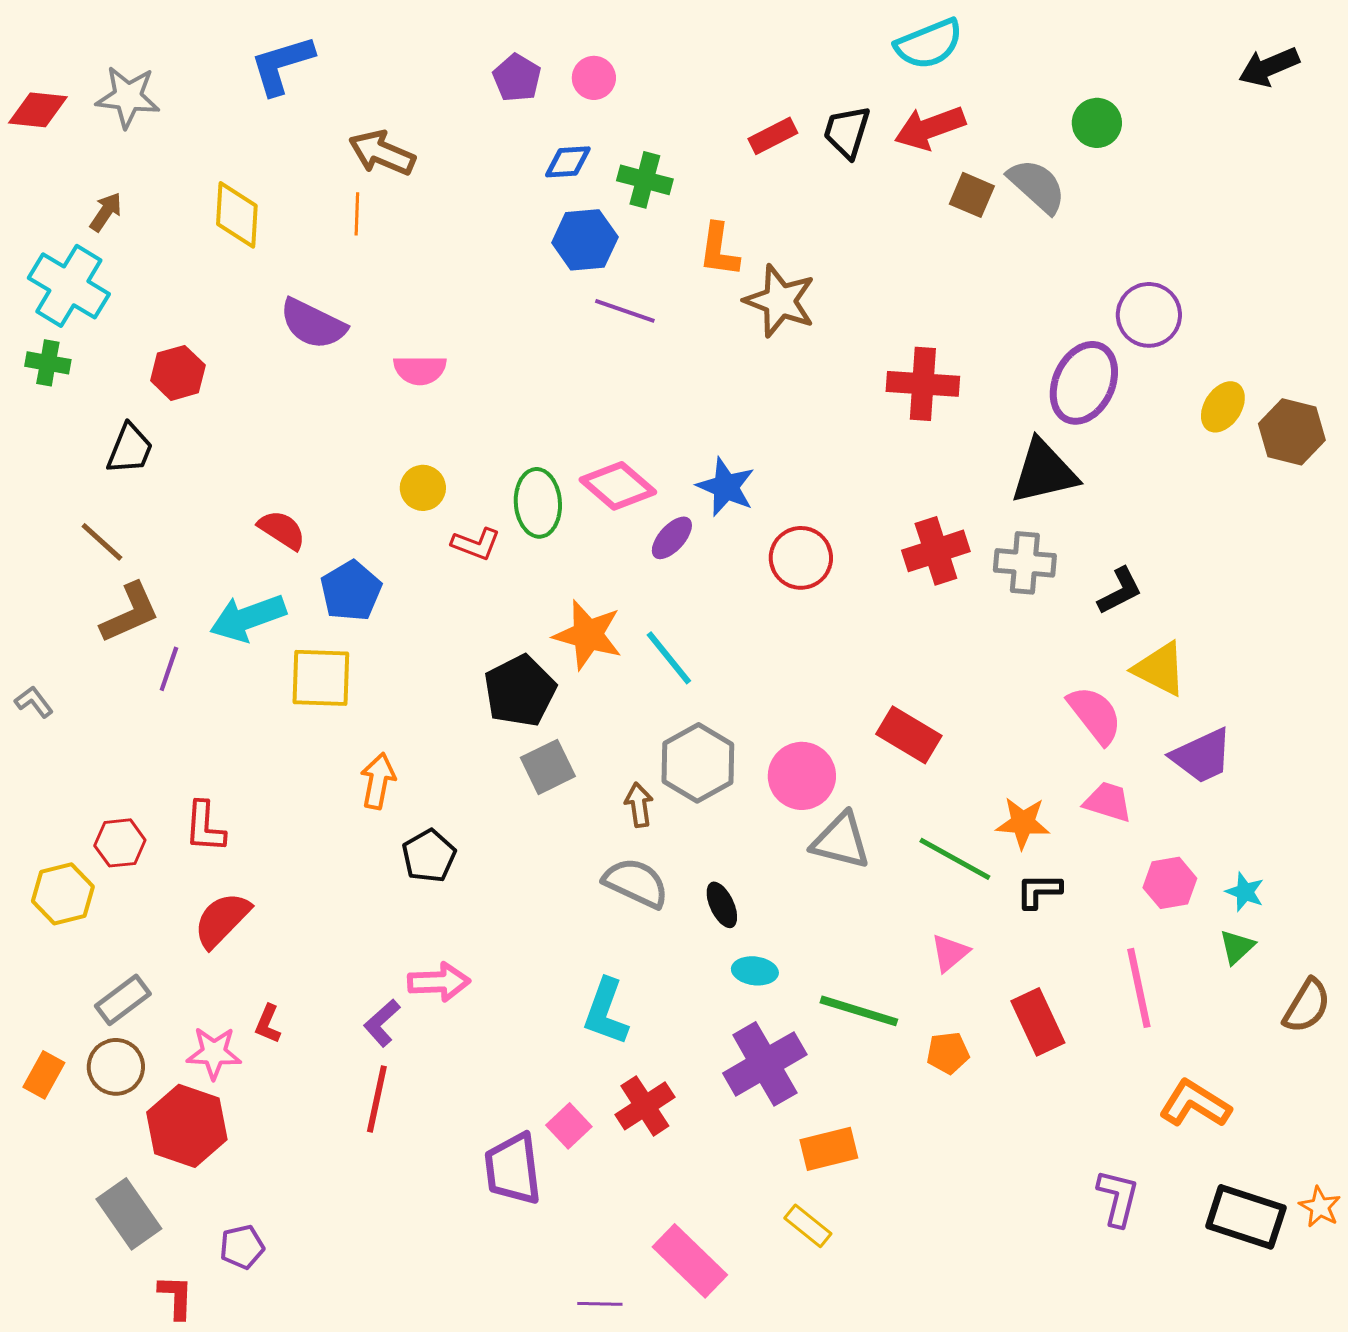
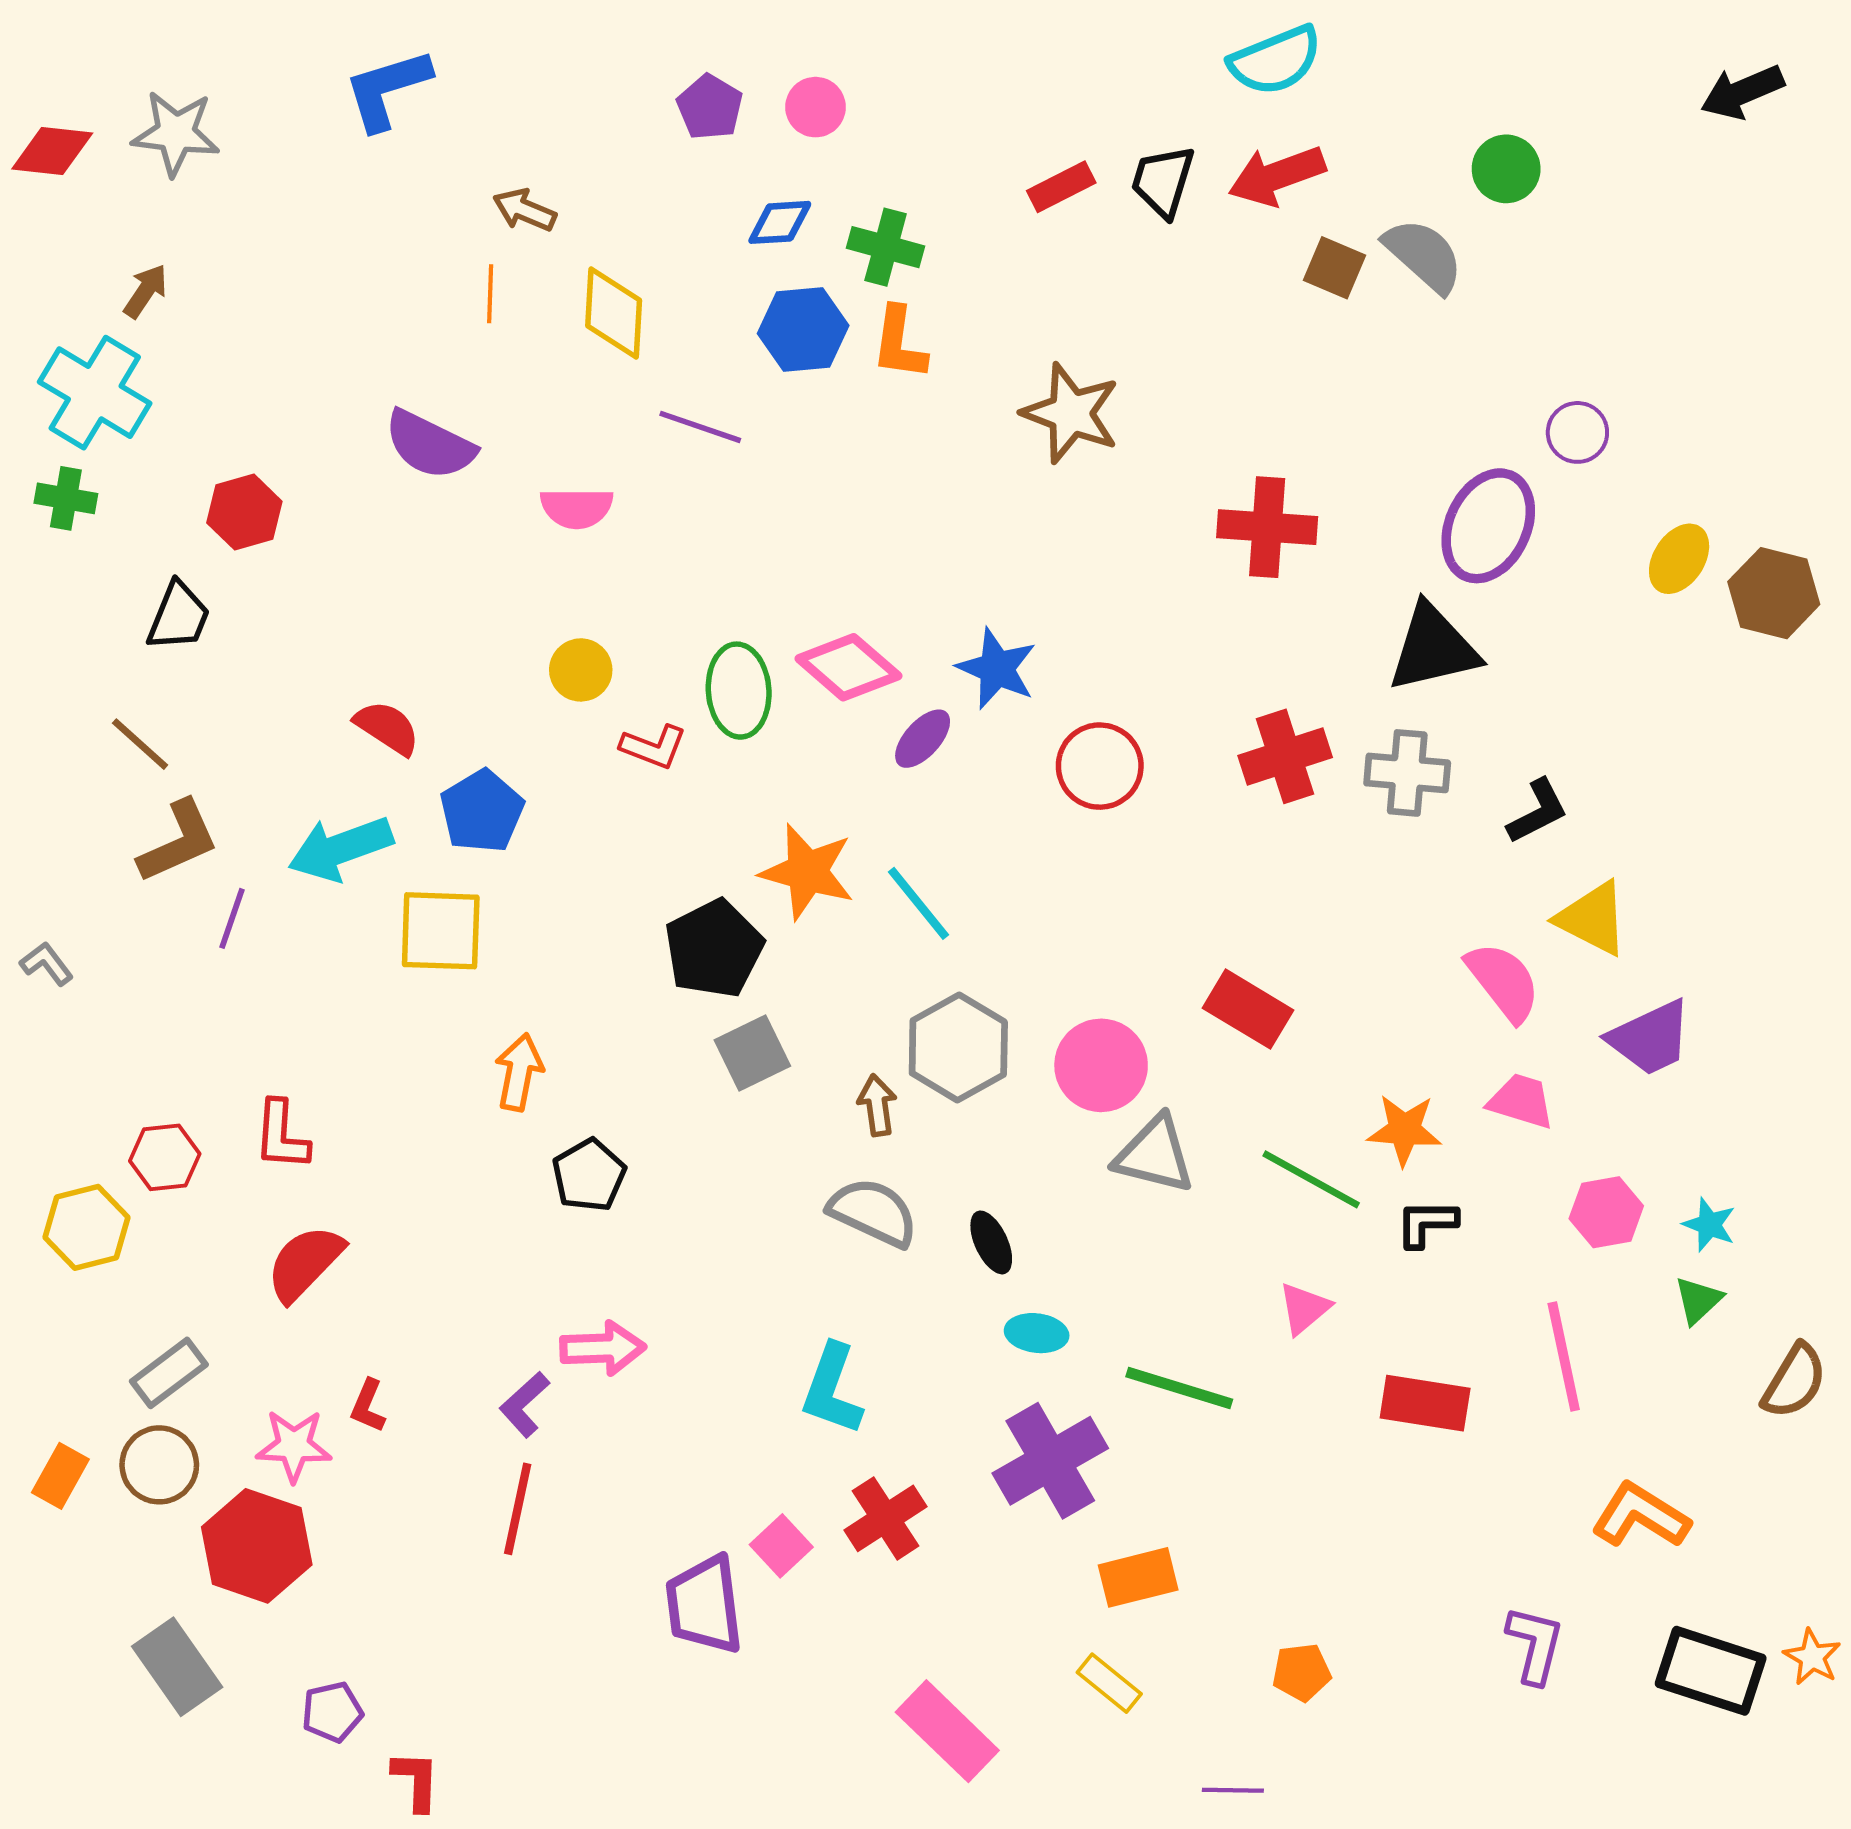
brown arrow: (382, 153) -> (524, 210), size x0.7
yellow diamond: (237, 215) -> (614, 313), moved
orange L-shape: (719, 250) -> (899, 343), moved
purple line: (625, 311) -> (700, 427), moved
purple circle: (1149, 315) -> (1577, 432), size x0.7
red rectangle: (1038, 1022) -> (1425, 1403), turned -56
orange pentagon: (948, 1053) -> (1302, 1672), moved
red L-shape: (176, 1297) -> (416, 1781), moved
purple line: (600, 1304) -> (1233, 1790), moved

